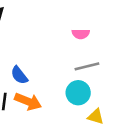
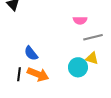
gray line: (87, 66) -> (93, 37), moved
yellow triangle: (96, 117) -> (92, 58), moved

